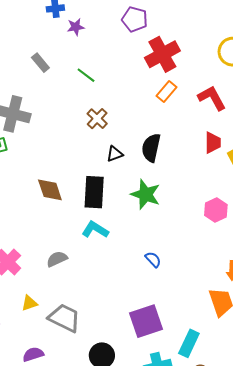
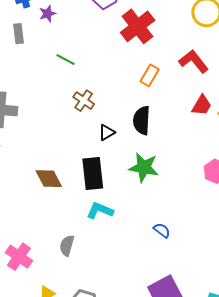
gray rectangle: (40, 63) -> (19, 34), moved, turned 42
orange rectangle: (166, 91) -> (150, 75), moved
red trapezoid: (213, 143) -> (202, 105), turned 40
gray semicircle: (57, 259) -> (67, 246), turned -40

